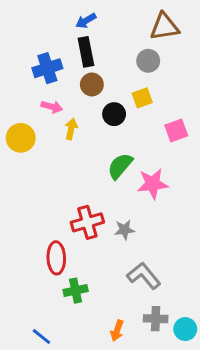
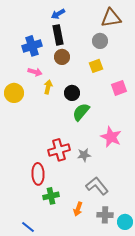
black circle: (114, 114) -> (72, 93), moved
pink star: (153, 184) -> (111, 137), moved, turned 30
orange arrow: (117, 331) -> (78, 209), moved

